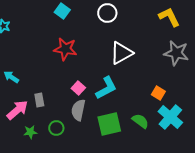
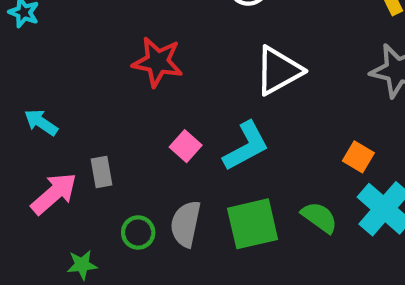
gray semicircle: (78, 110) -> (186, 224), moved
green star: (30, 132) -> (82, 265), moved

